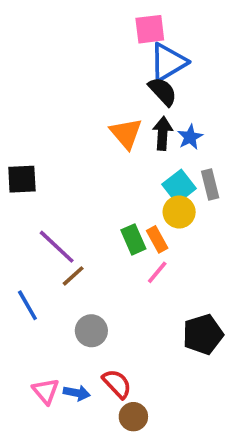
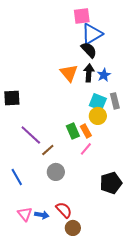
cyan square: (179, 186) -> (98, 102), turned -30
brown line: (73, 276) -> (48, 150), moved
blue line: (27, 305) -> (17, 177), moved
gray circle: (91, 331) -> (56, 172), moved

